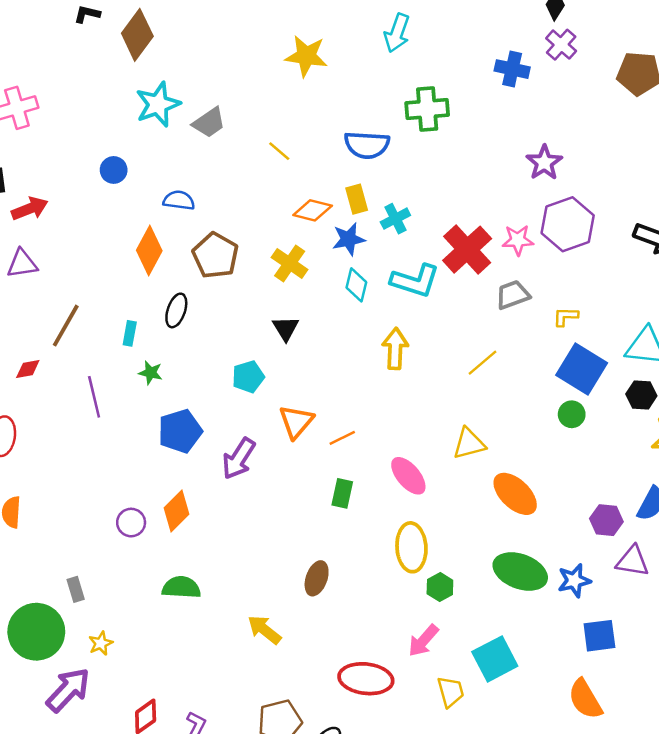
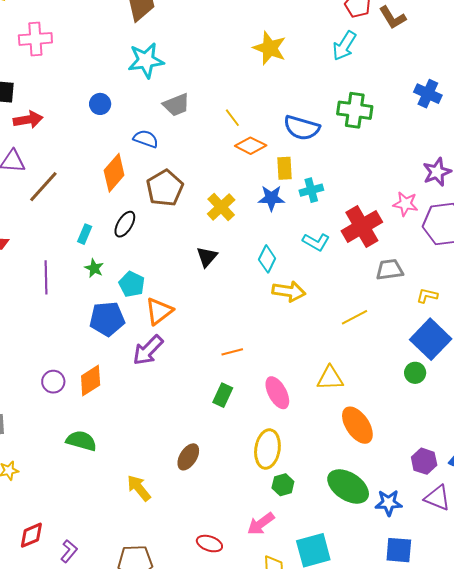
gray trapezoid: (209, 123) -> (176, 105), moved
orange diamond: (313, 210) -> (251, 146), moved
pink star: (518, 240) -> (405, 204), moved
cyan L-shape: (415, 281) -> (316, 242), size x0.7
cyan diamond: (356, 285) -> (267, 259), moved
brown line: (66, 326) -> (43, 187), moved
yellow arrow: (395, 349) -> (289, 291), turned 84
cyan pentagon: (248, 377) -> (132, 284), moved, turned 30
orange triangle: (296, 422) -> (159, 311), moved
red ellipse: (366, 679) -> (209, 544), size x0.6

